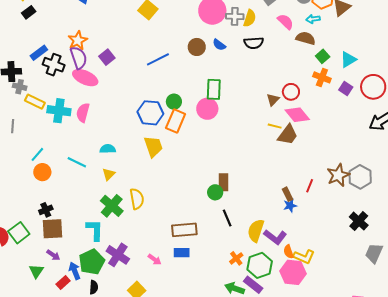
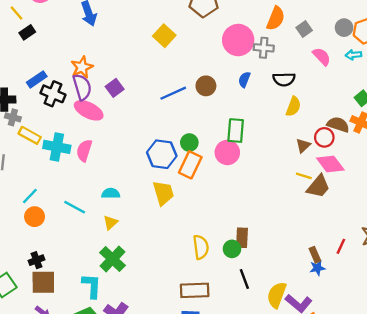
yellow semicircle: (250, 18) -> (293, 106), moved
brown semicircle: (306, 38) -> (338, 125), moved
blue semicircle: (219, 45) -> (244, 80), turned 72
brown circle: (197, 47) -> (206, 86), moved
yellow semicircle: (137, 199) -> (201, 247), moved

